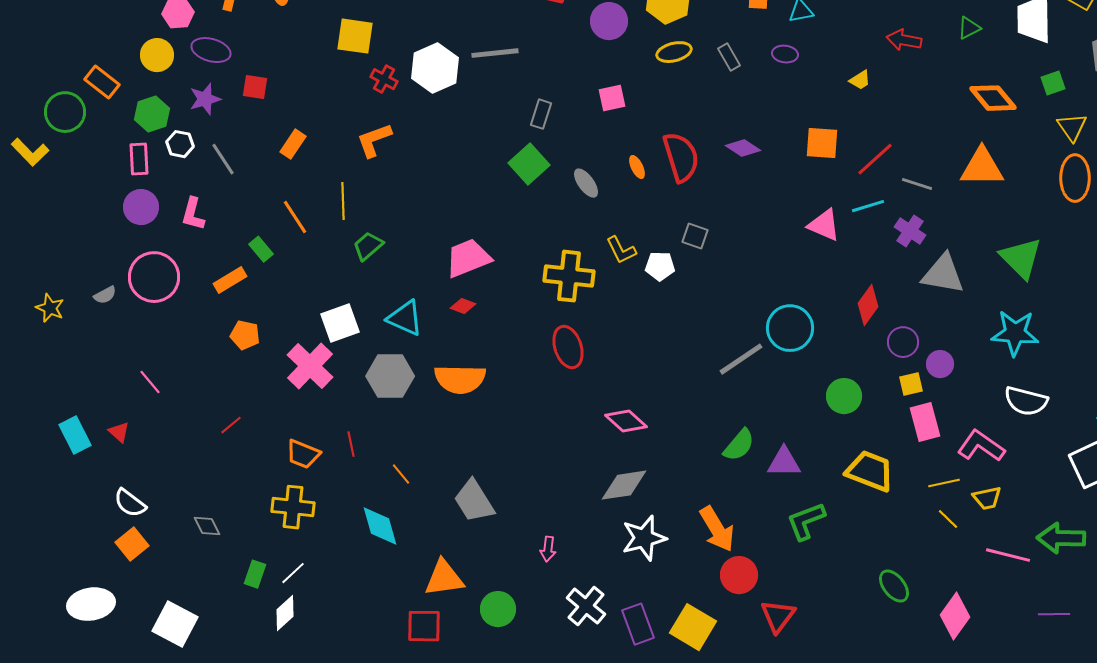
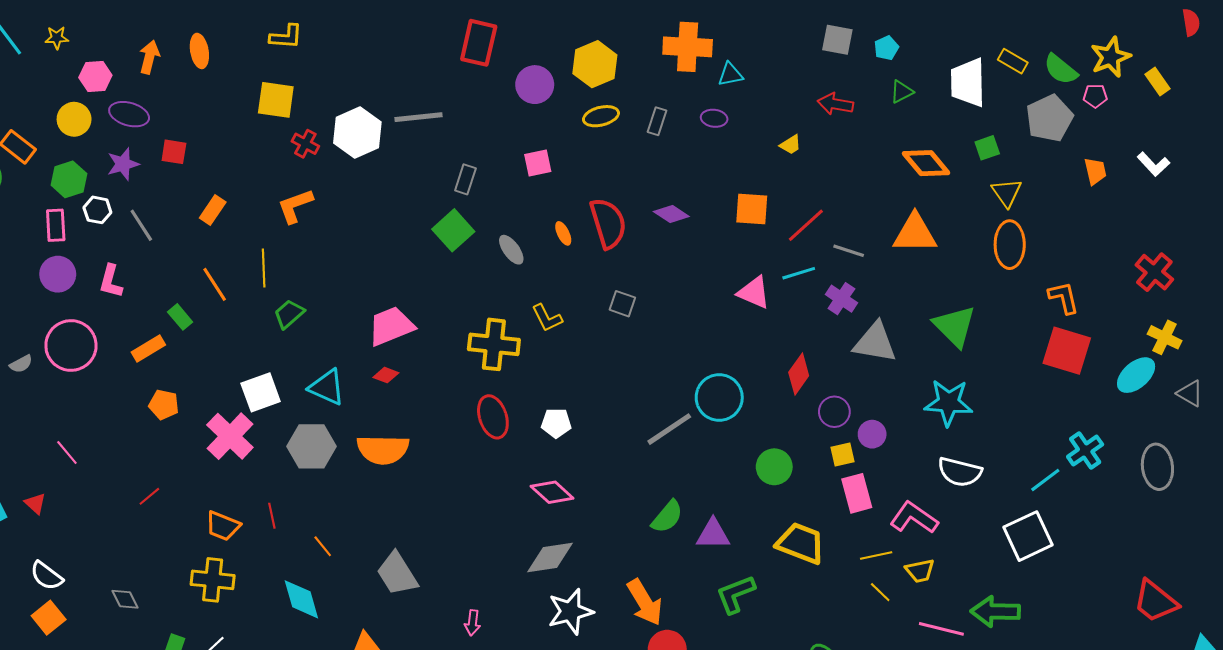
gray rectangle: (729, 57) -> (657, 121), turned 48
white pentagon: (660, 266) -> (556, 423), moved

